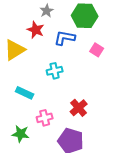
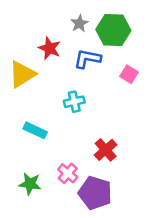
gray star: (47, 11) -> (79, 23), moved
pink cross: (45, 118) -> (68, 173), moved, turned -35

